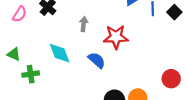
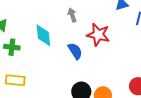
gray arrow: (84, 24) -> (72, 15), turned -40

